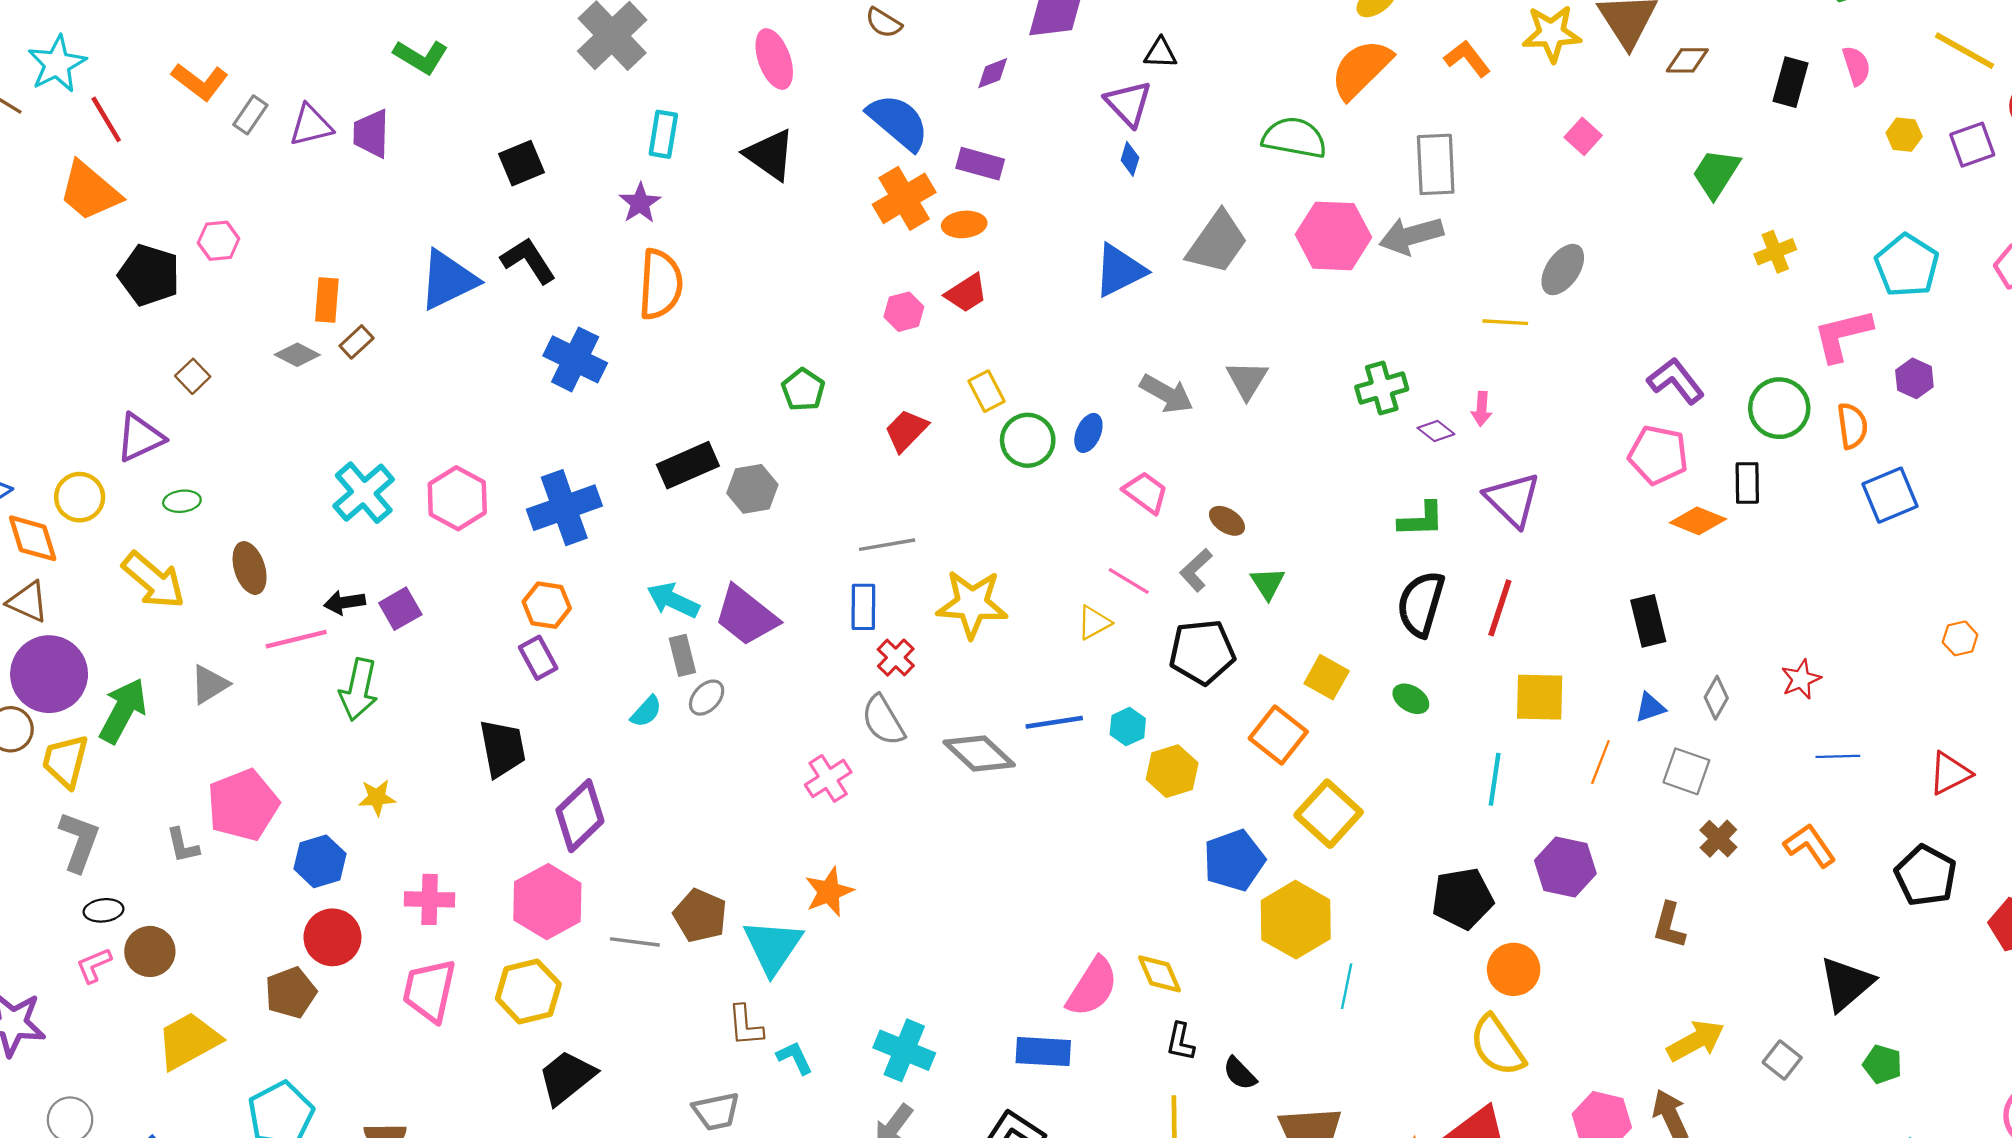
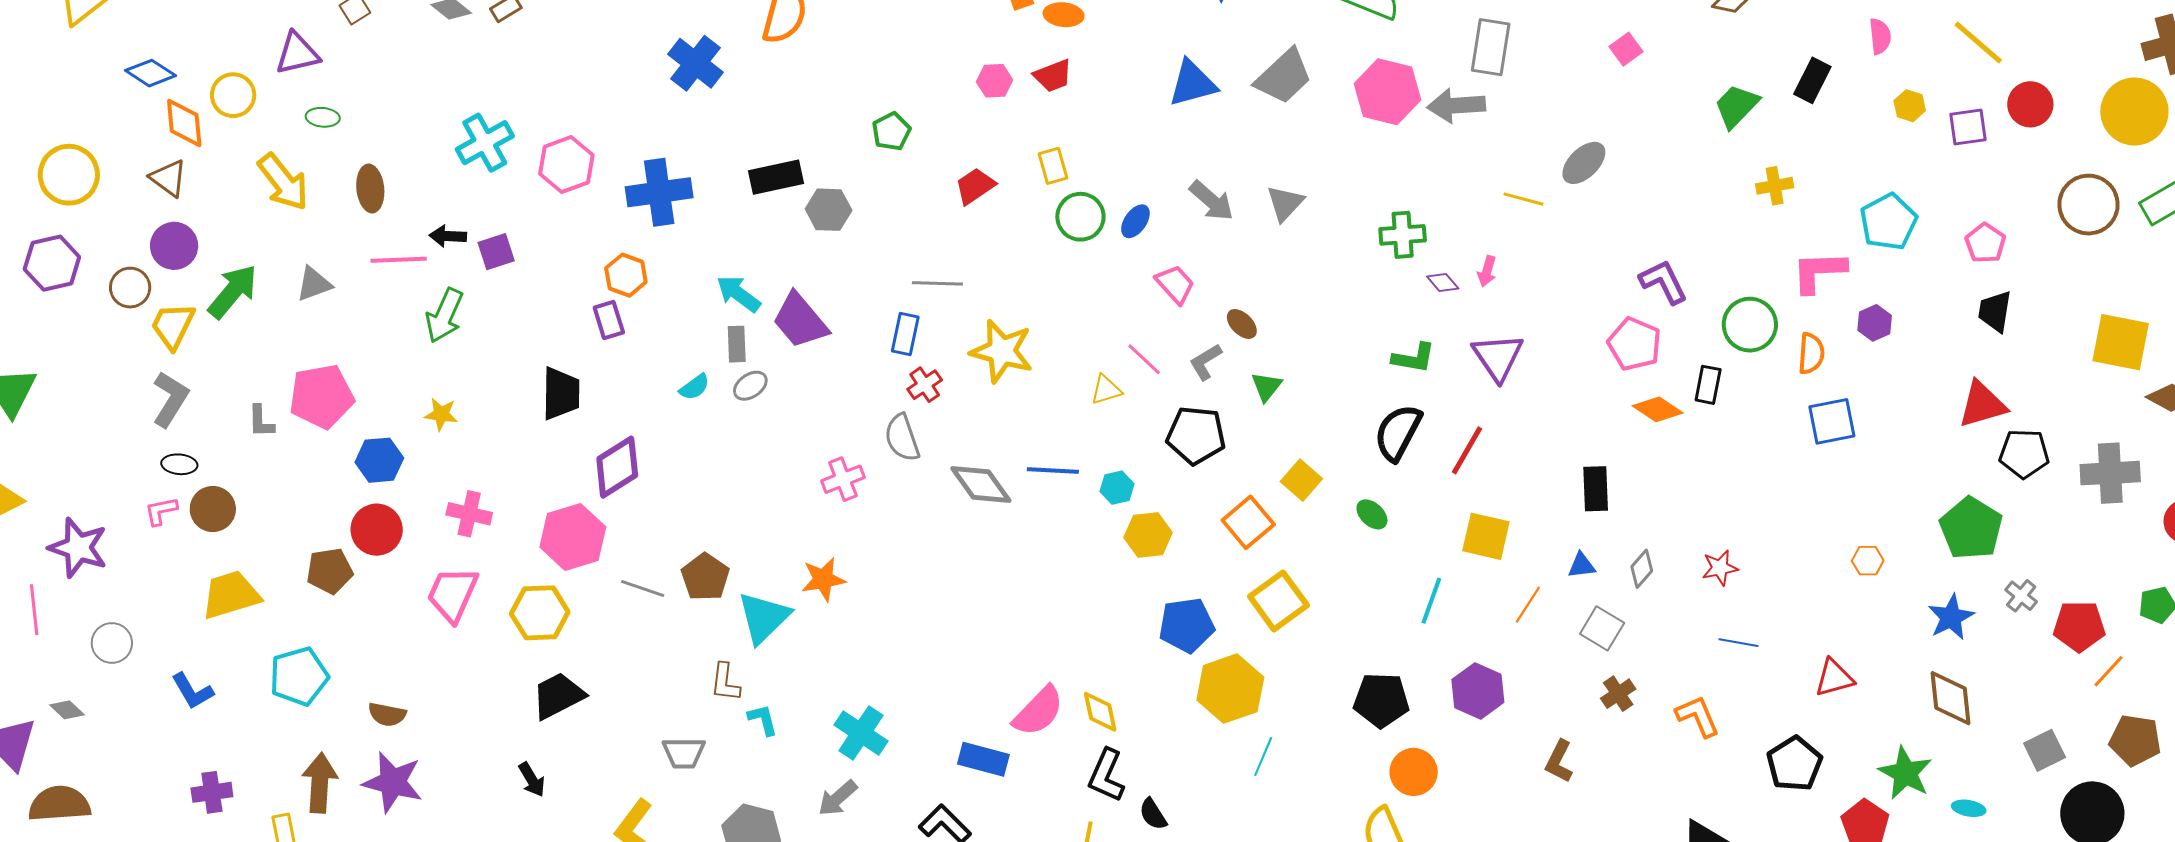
black rectangle: (1791, 82) -> (1812, 80), moved
purple circle: (49, 674) -> (174, 246), size x0.7
black L-shape: (1180, 1042) -> (1106, 775), size x1.5

